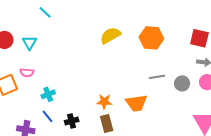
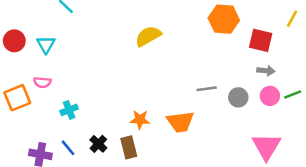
orange hexagon: (151, 38) -> (224, 19), moved
blue line: (47, 116) -> (68, 148), moved
black cross: (72, 121) -> (98, 144), turned -32
brown rectangle: (107, 124) -> (129, 147), moved

